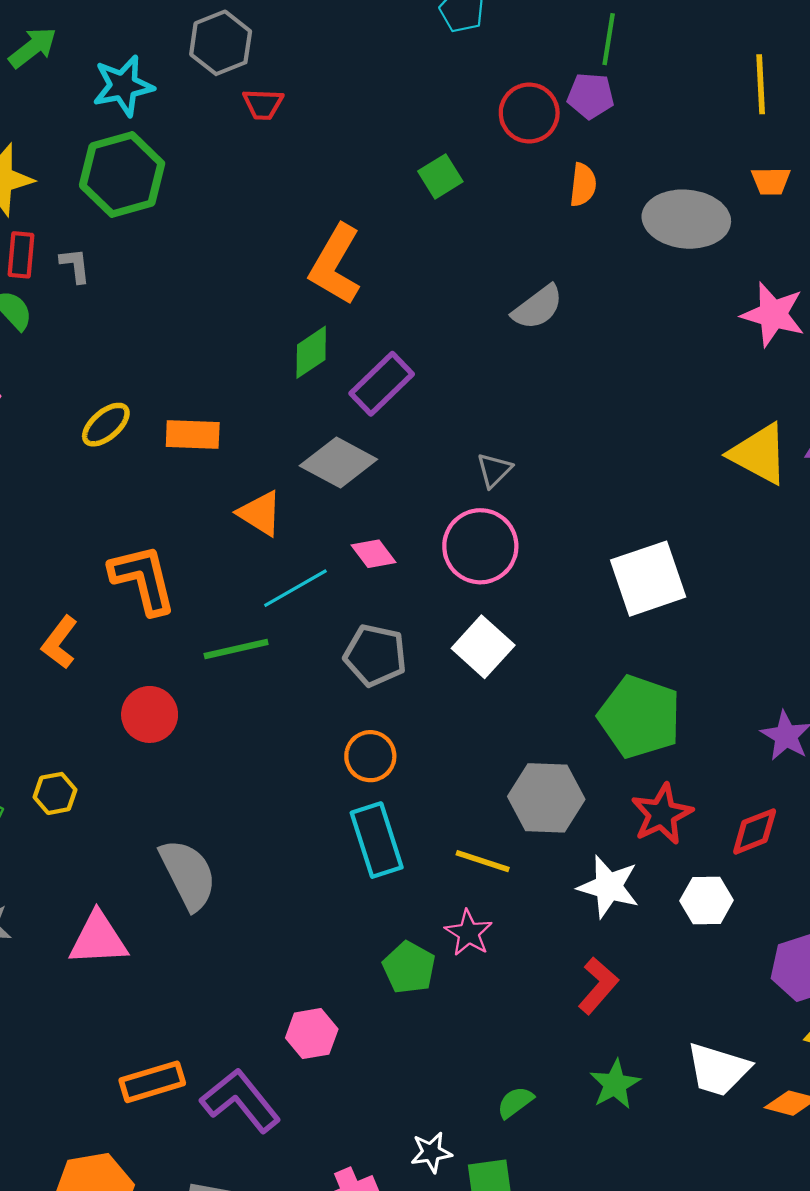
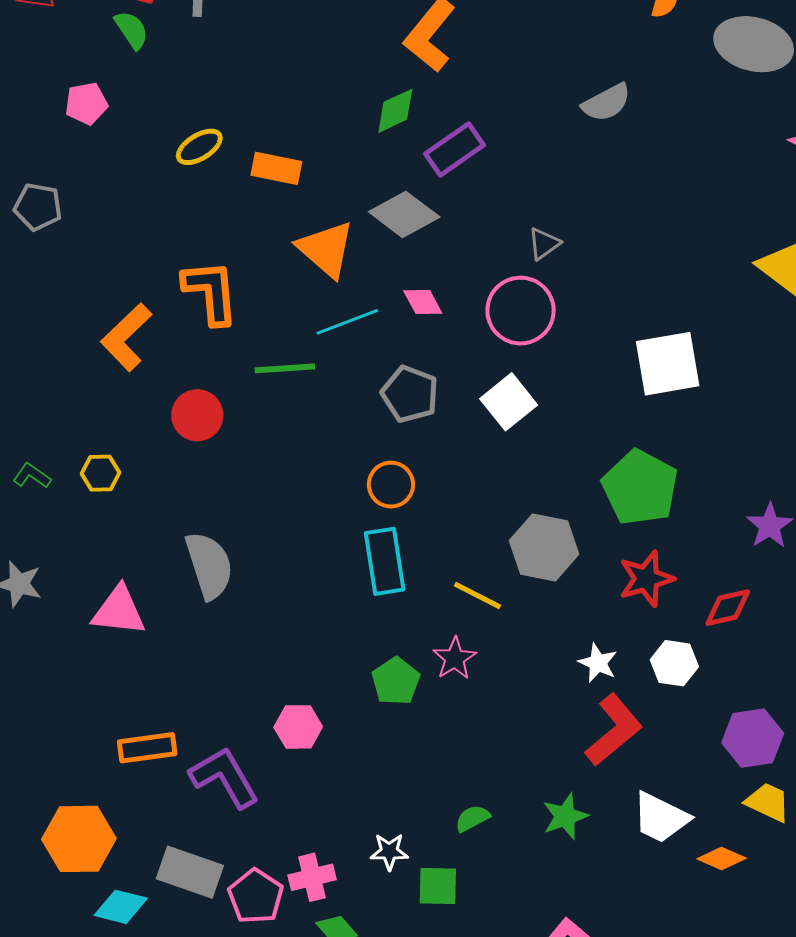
orange triangle: (260, 513) -> (326, 249), size x1.4
orange L-shape: (60, 642) -> (126, 337), size x1.4
white star: (609, 887) -> (598, 663), moved, size x0.7
red L-shape: (598, 986) -> (614, 730), moved, size x1.4

